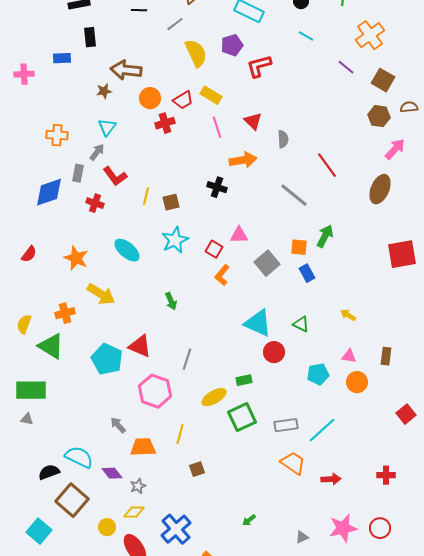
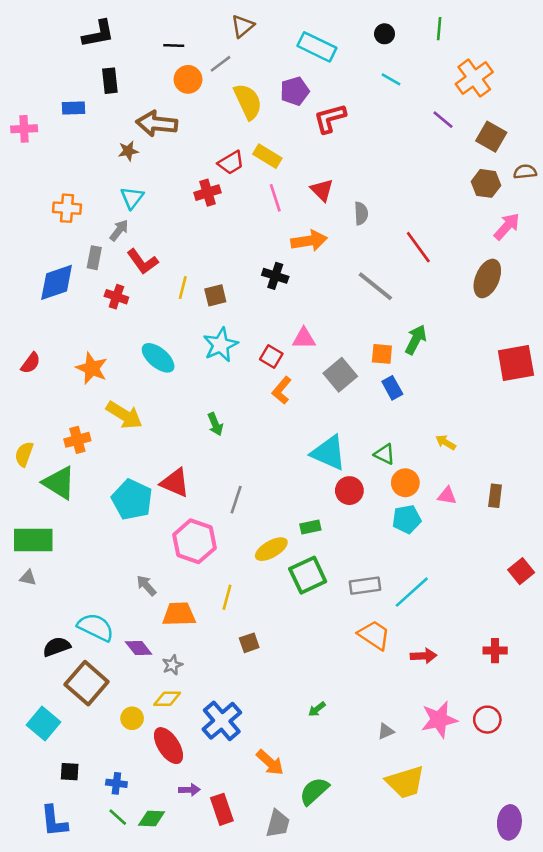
orange circle: (150, 98) -> (188, 79), moved
orange circle: (357, 382) -> (405, 483), moved

